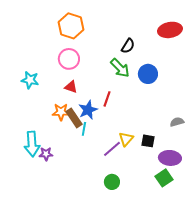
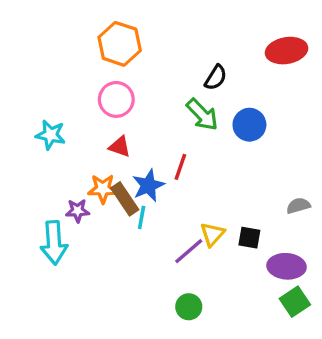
purple star: (46, 154) -> (78, 211), moved
green square: (164, 178) -> (295, 302), moved

